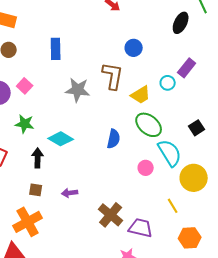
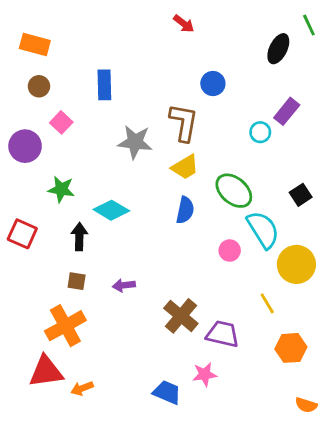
pink square: (25, 86) -> (61, 122), moved
yellow trapezoid: (141, 95) -> (185, 167), moved

